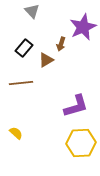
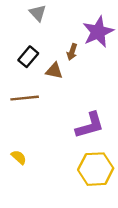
brown triangle: (46, 60) -> (54, 71), turned 42

